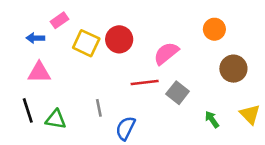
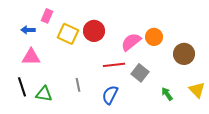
pink rectangle: (59, 20) -> (47, 16), turned -32
orange circle: (214, 29) -> (154, 37), moved
blue semicircle: (126, 128) -> (110, 95), moved

